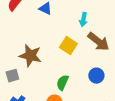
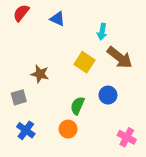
brown star: (30, 56) -> (40, 74), size x0.7
blue circle: (96, 76) -> (108, 95), moved

